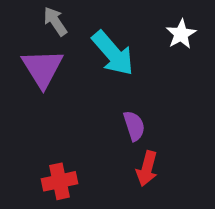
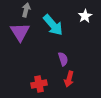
gray arrow: (55, 21) -> (26, 10), turned 48
red cross: (60, 181) -> (39, 84), moved

